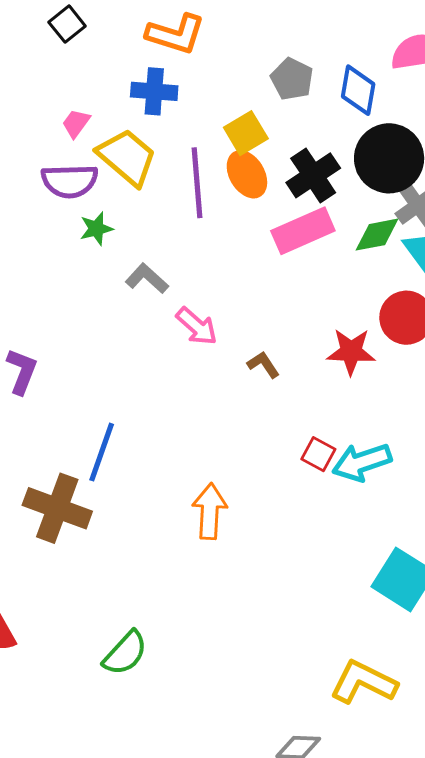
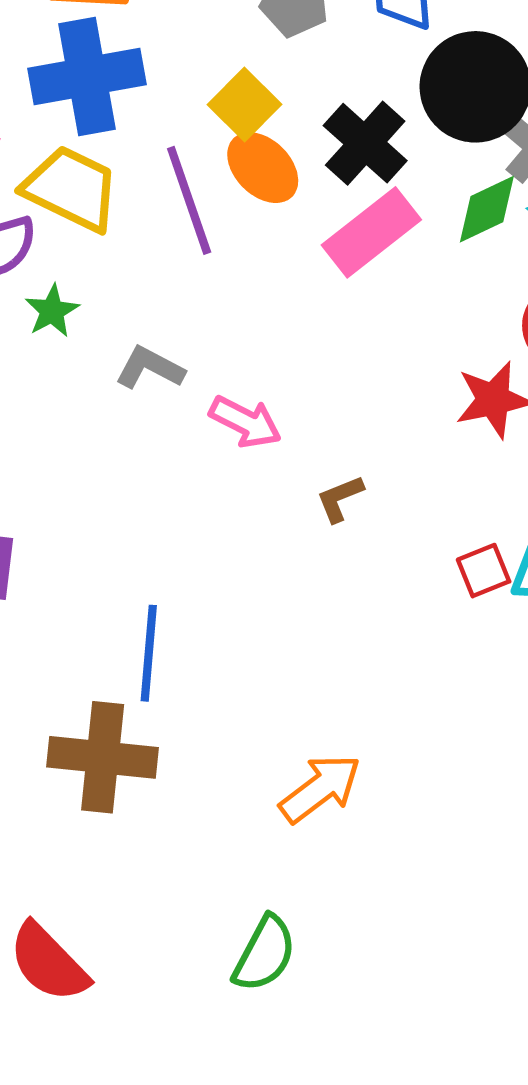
blue cross: (154, 91) -> (87, 77), size x1.5
brown L-shape: (263, 365) -> (340, 499), moved, turned -64
red square: (318, 454) -> (484, 571), turned -36
orange arrow: (210, 511) -> (320, 789), moved, turned 64

